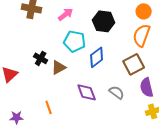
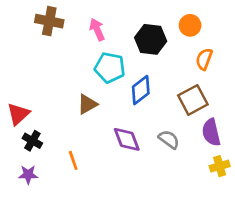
orange circle: (144, 11) -> (190, 25), moved
pink arrow: (66, 14) -> (97, 30), turned -77
orange semicircle: (142, 35) -> (204, 59), size x0.7
black cross: (41, 58) -> (32, 141), moved

